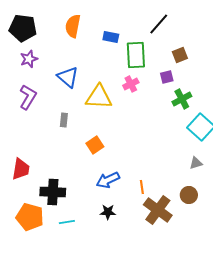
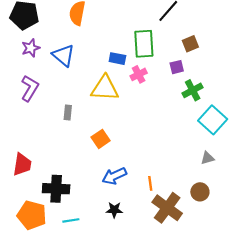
blue rectangle: (111, 37) -> (117, 59), moved
blue triangle: (68, 77) -> (63, 55), moved

